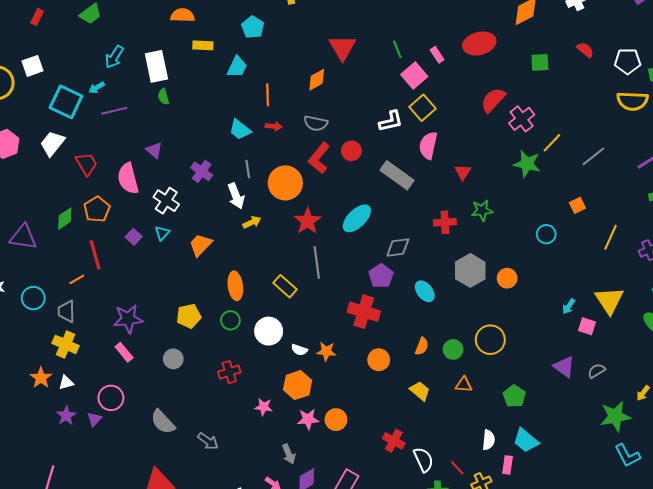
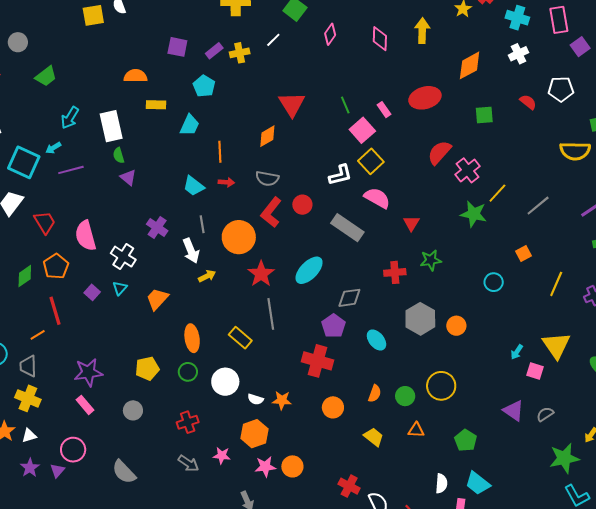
white pentagon: (628, 61) -> (561, 89), moved
pink semicircle: (428, 145) -> (377, 198), turned 108
purple triangle: (154, 150) -> (128, 177), moved
gray arrow: (208, 441) -> (188, 463), moved

